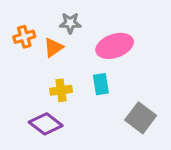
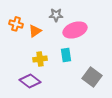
gray star: (70, 23) -> (56, 15), moved
orange cross: (24, 37) -> (16, 24), turned 32

